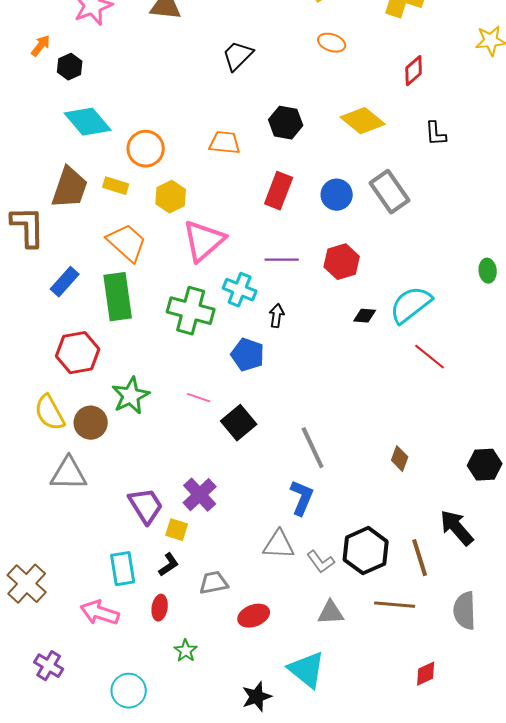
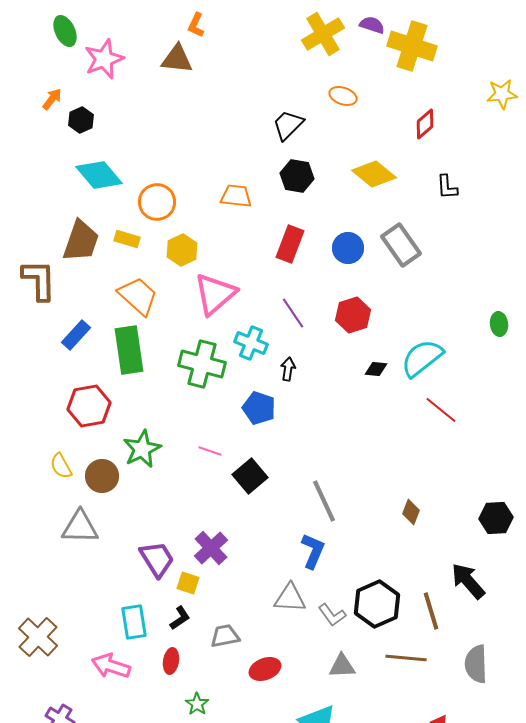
black trapezoid: (238, 56) -> (288, 125), moved
purple line: (282, 260) -> (293, 313), turned 56
yellow semicircle: (50, 413) -> (61, 466), size x0.7

